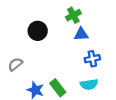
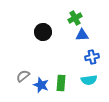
gray semicircle: (15, 64) -> (23, 76), moved
green rectangle: (58, 88) -> (61, 83), turned 42

